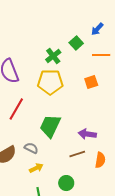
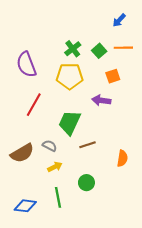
green square: (76, 43) -> (99, 51), moved
purple arrow: (87, 134) -> (101, 100), moved
brown line: (77, 154) -> (88, 145), moved

